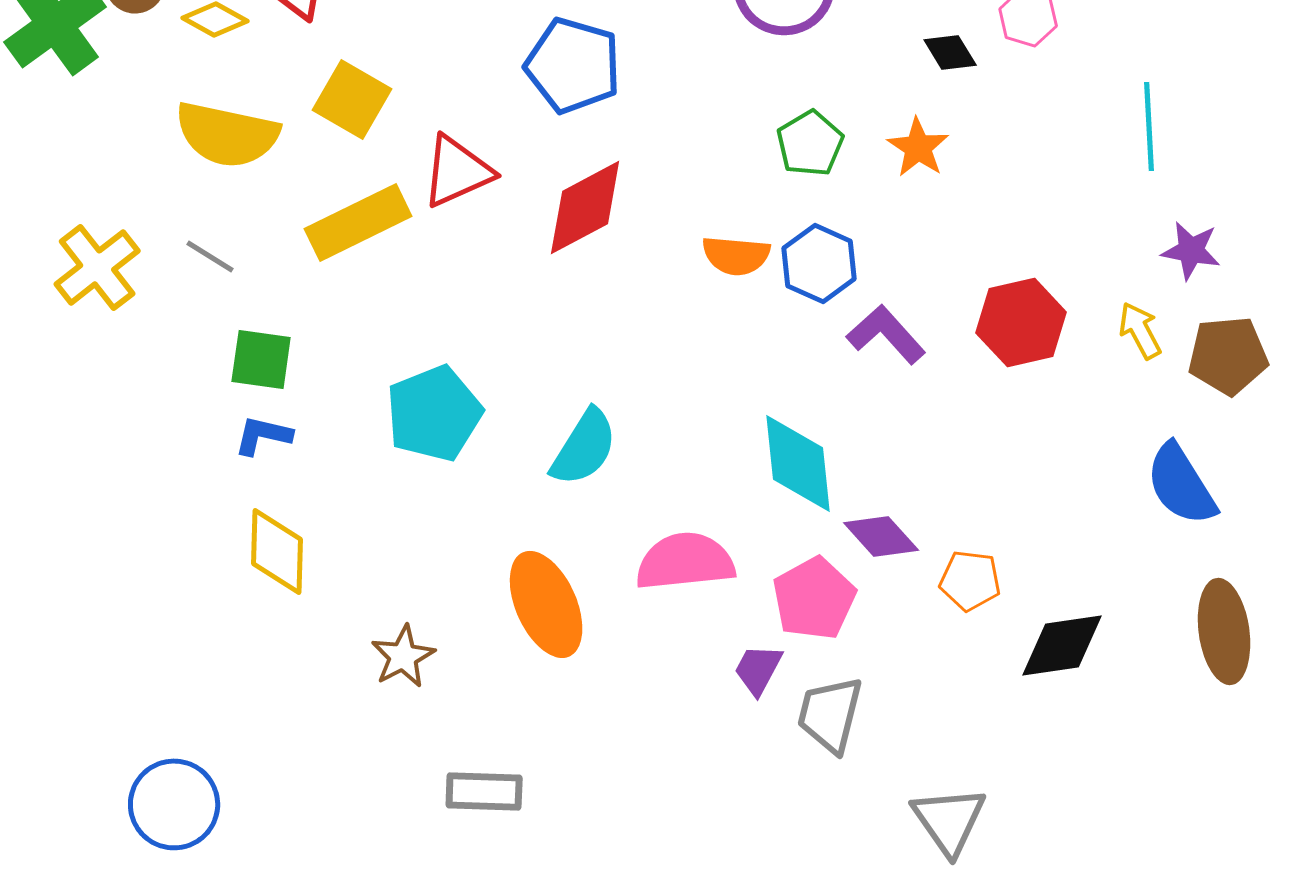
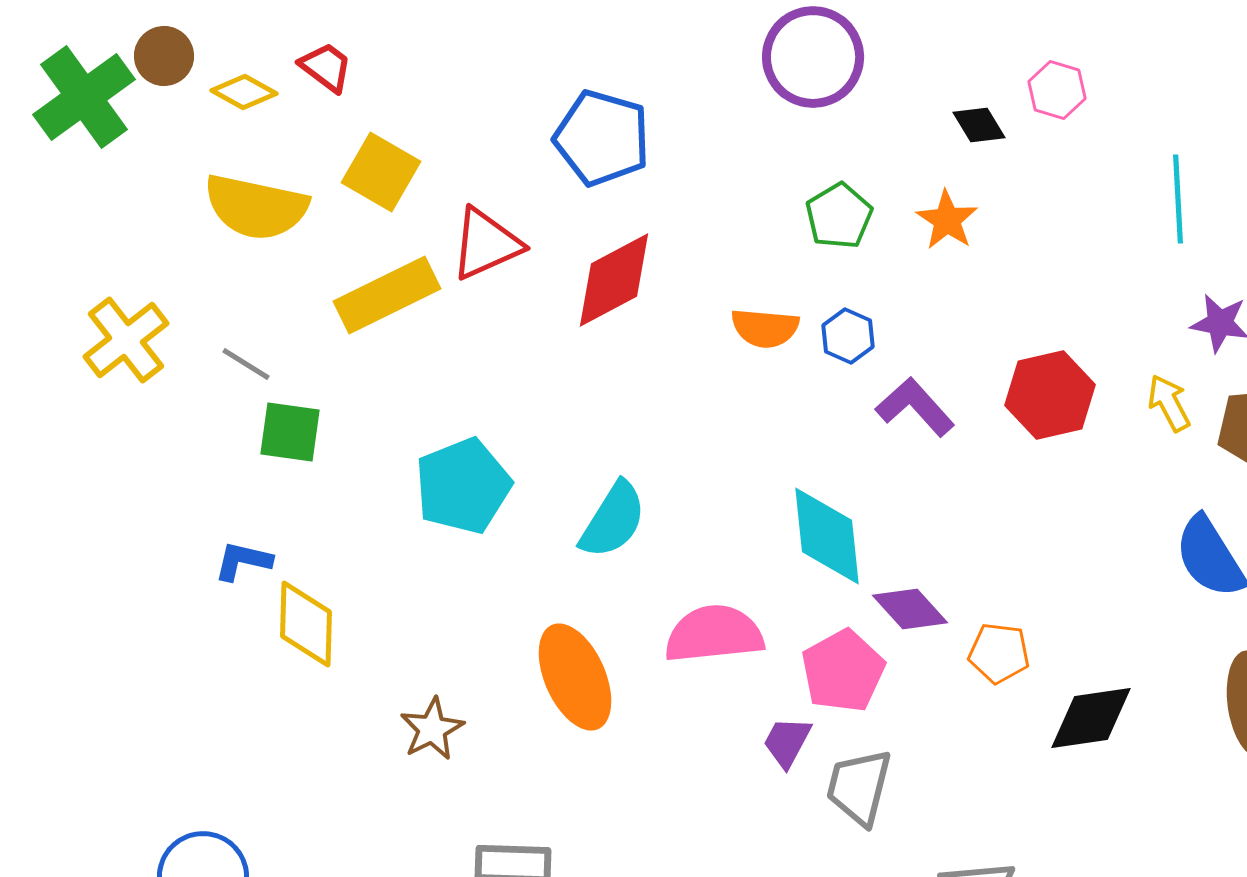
gray line: (210, 256) -> (246, 364), moved
blue hexagon: (819, 263) -> (848, 336), size x0.7
blue L-shape: (263, 435) -> (243, 561), moved

